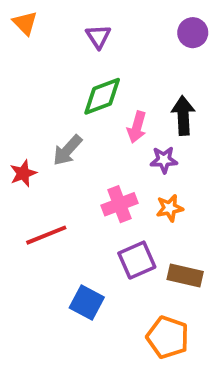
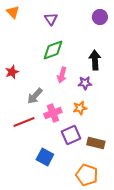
pink arrow: (137, 127) -> (62, 75), moved
gray arrow: (67, 150) -> (35, 96), moved
red star: (23, 173) -> (12, 72), moved
pink cross: (120, 204) -> (53, 113), moved
orange star: (170, 208) -> (80, 108), moved

